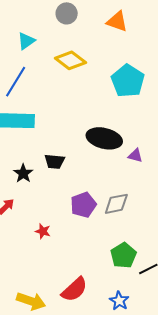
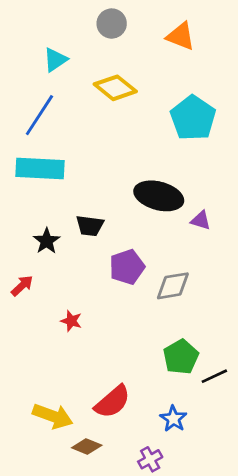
purple pentagon: (83, 205) -> (127, 267), moved

